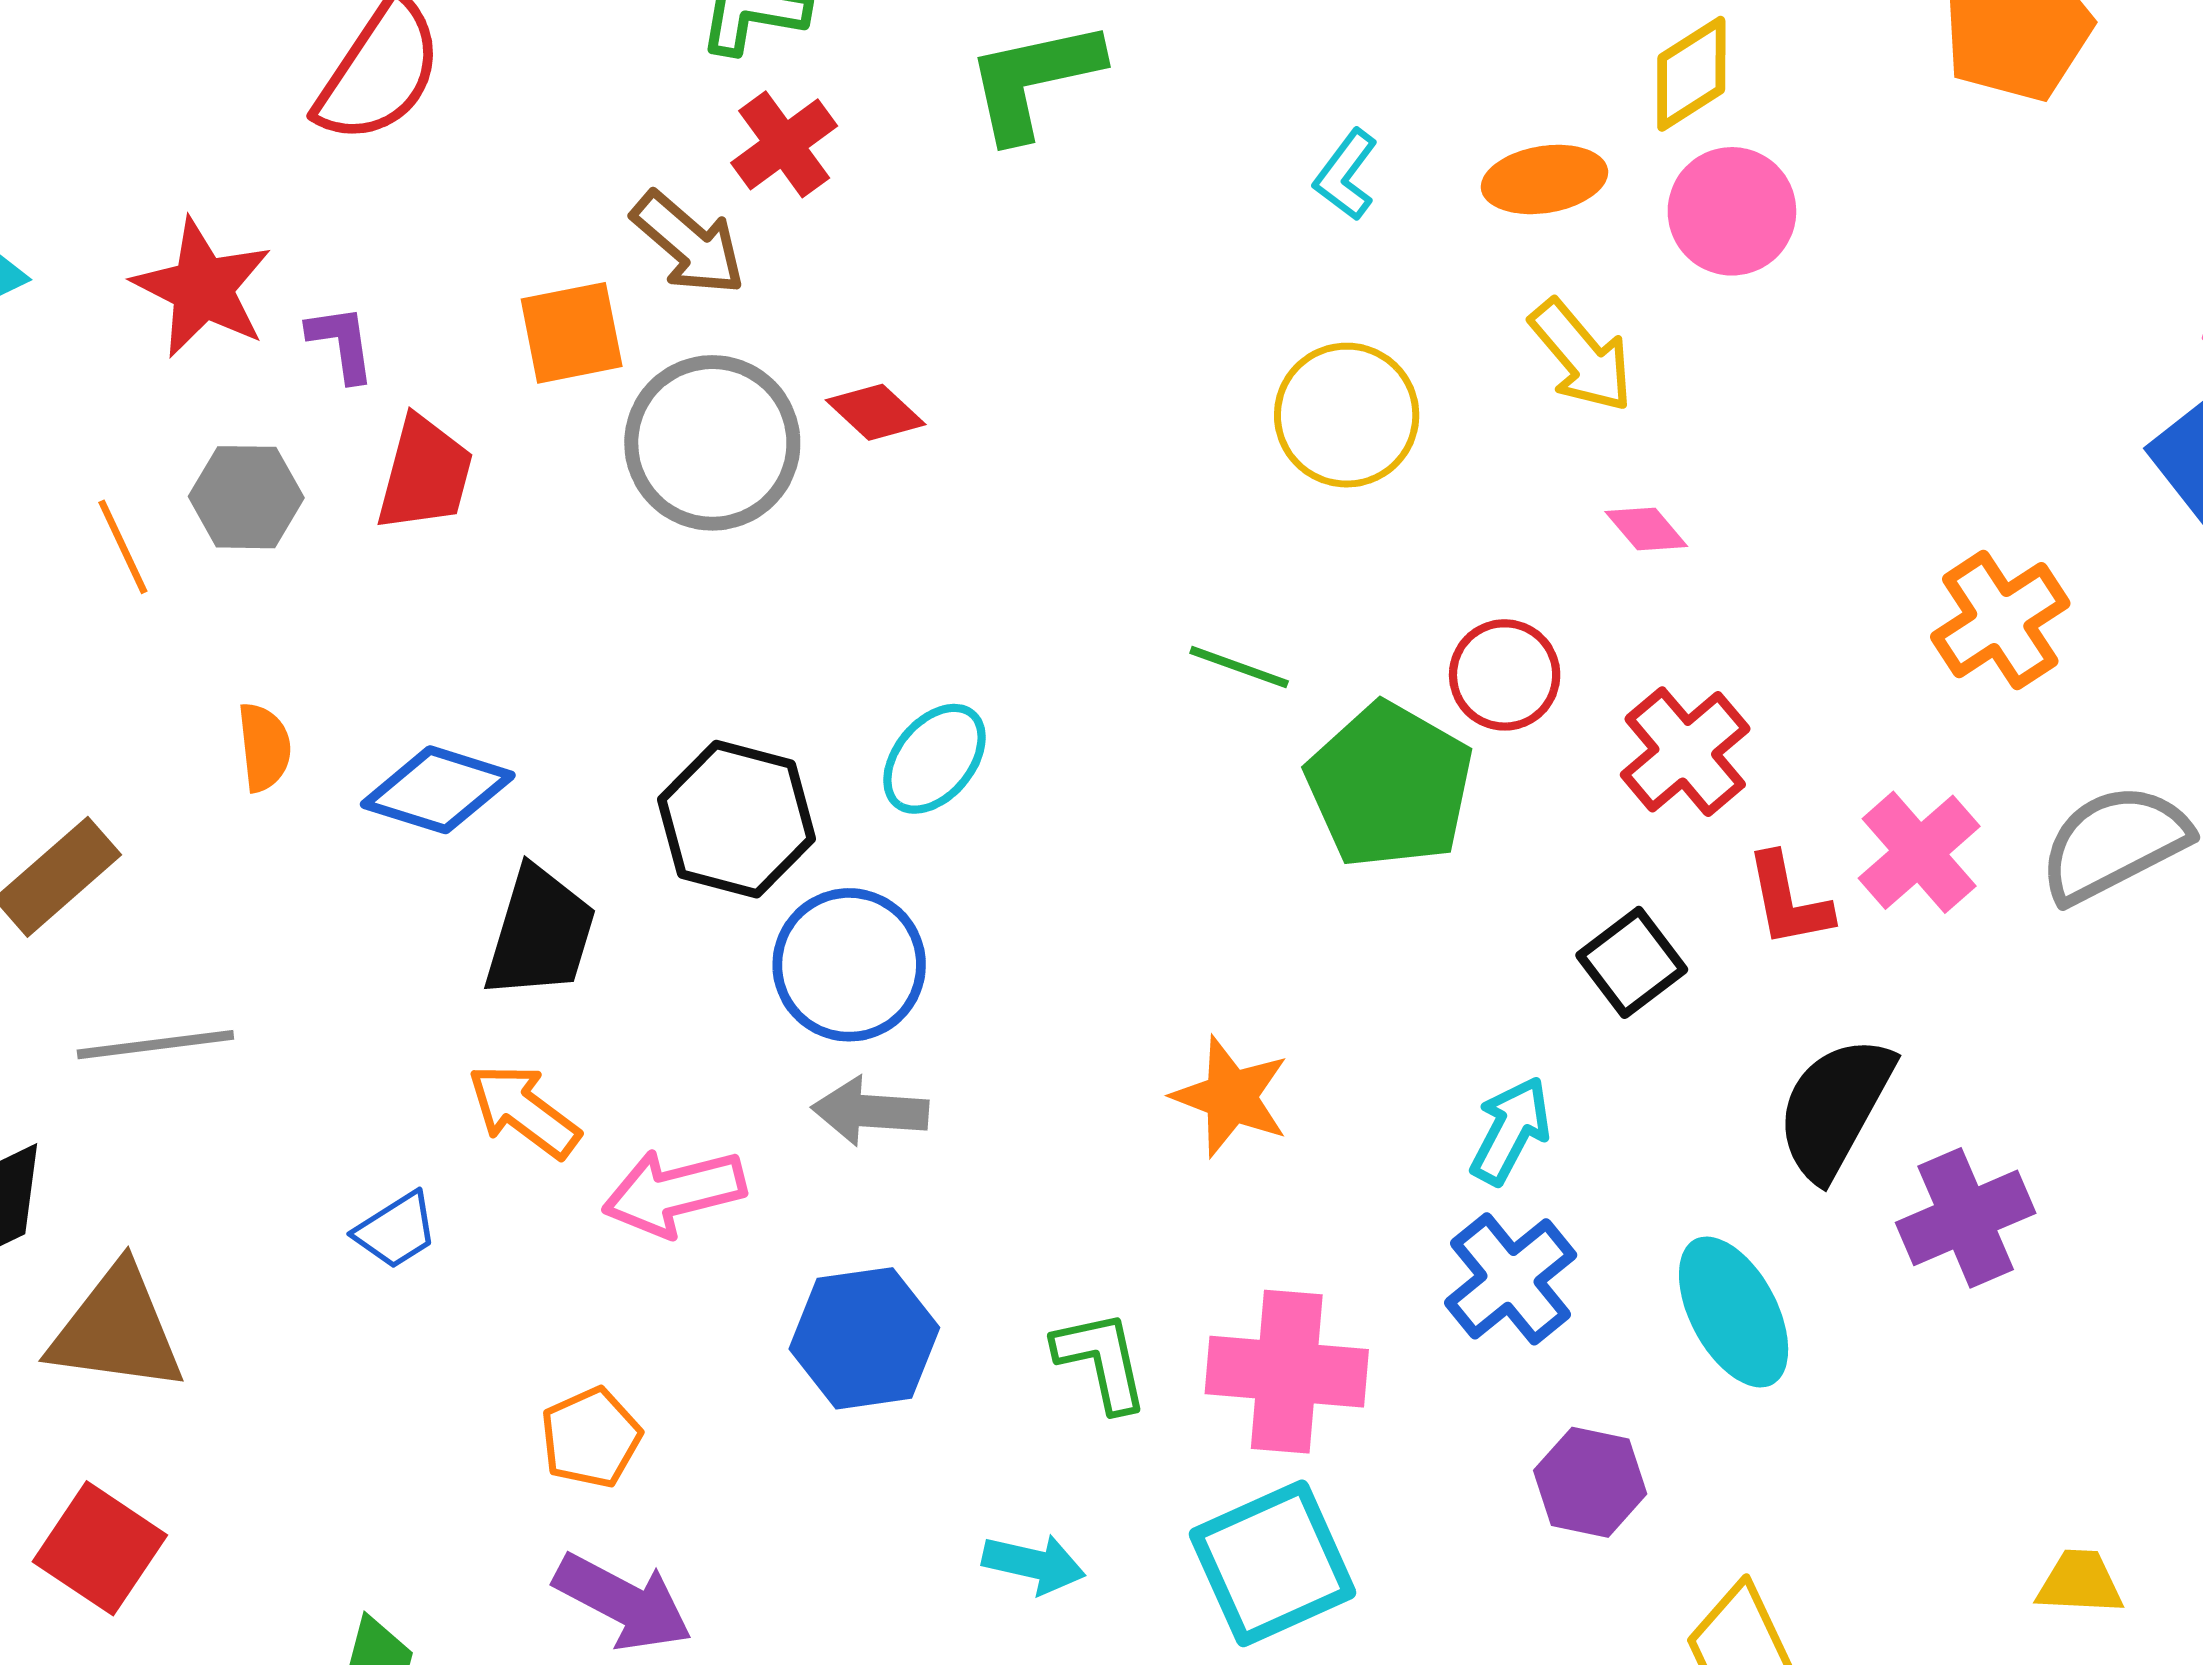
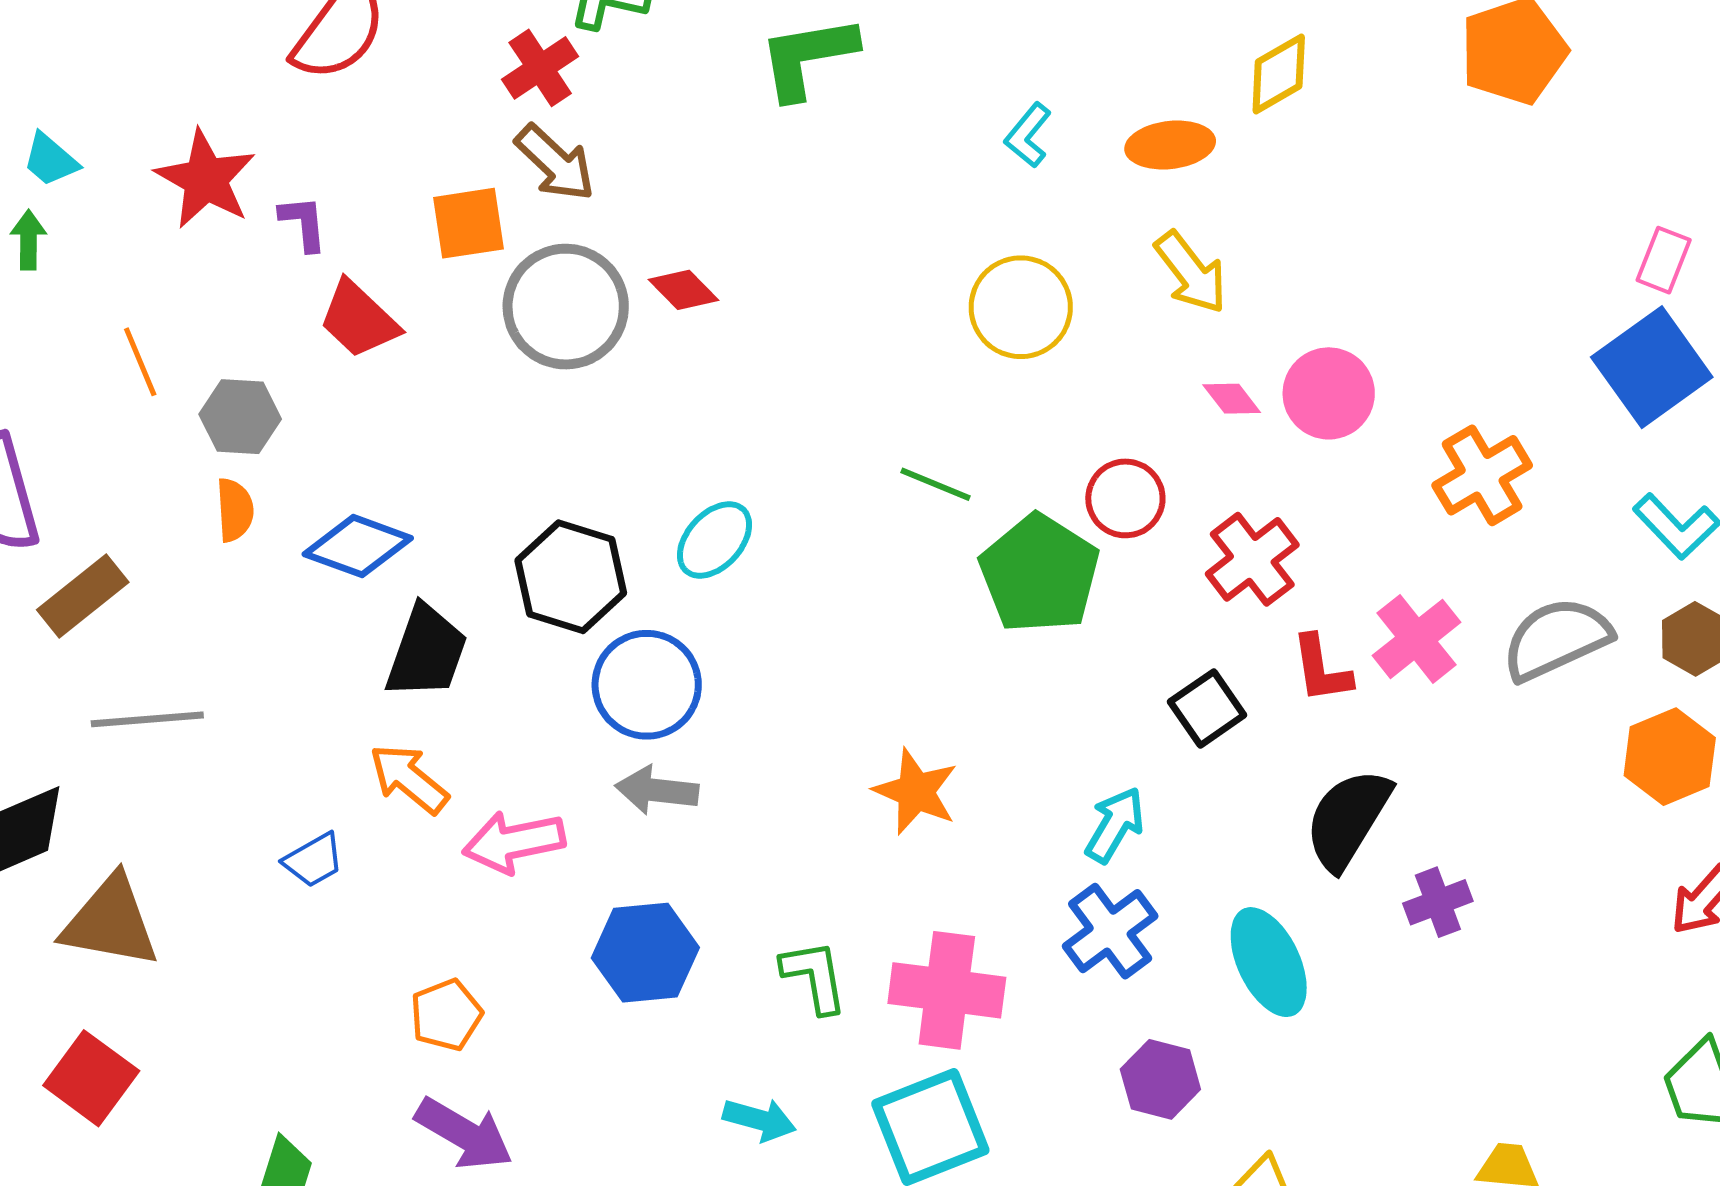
red cross: (784, 144) -> (540, 68), moved
pink circle: (1732, 211) -> (1329, 393), moved
red trapezoid: (425, 474) -> (359, 319), turned 116
gray hexagon: (246, 497) -> (240, 417), moved
purple cross: (1966, 1218) -> (1438, 902), size x0.7

